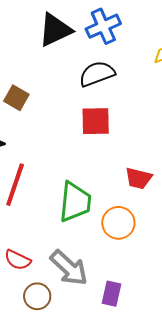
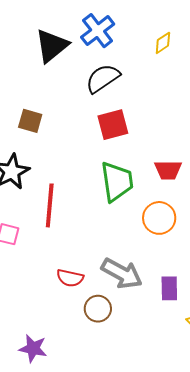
green trapezoid: (75, 202) -> (117, 182), moved

